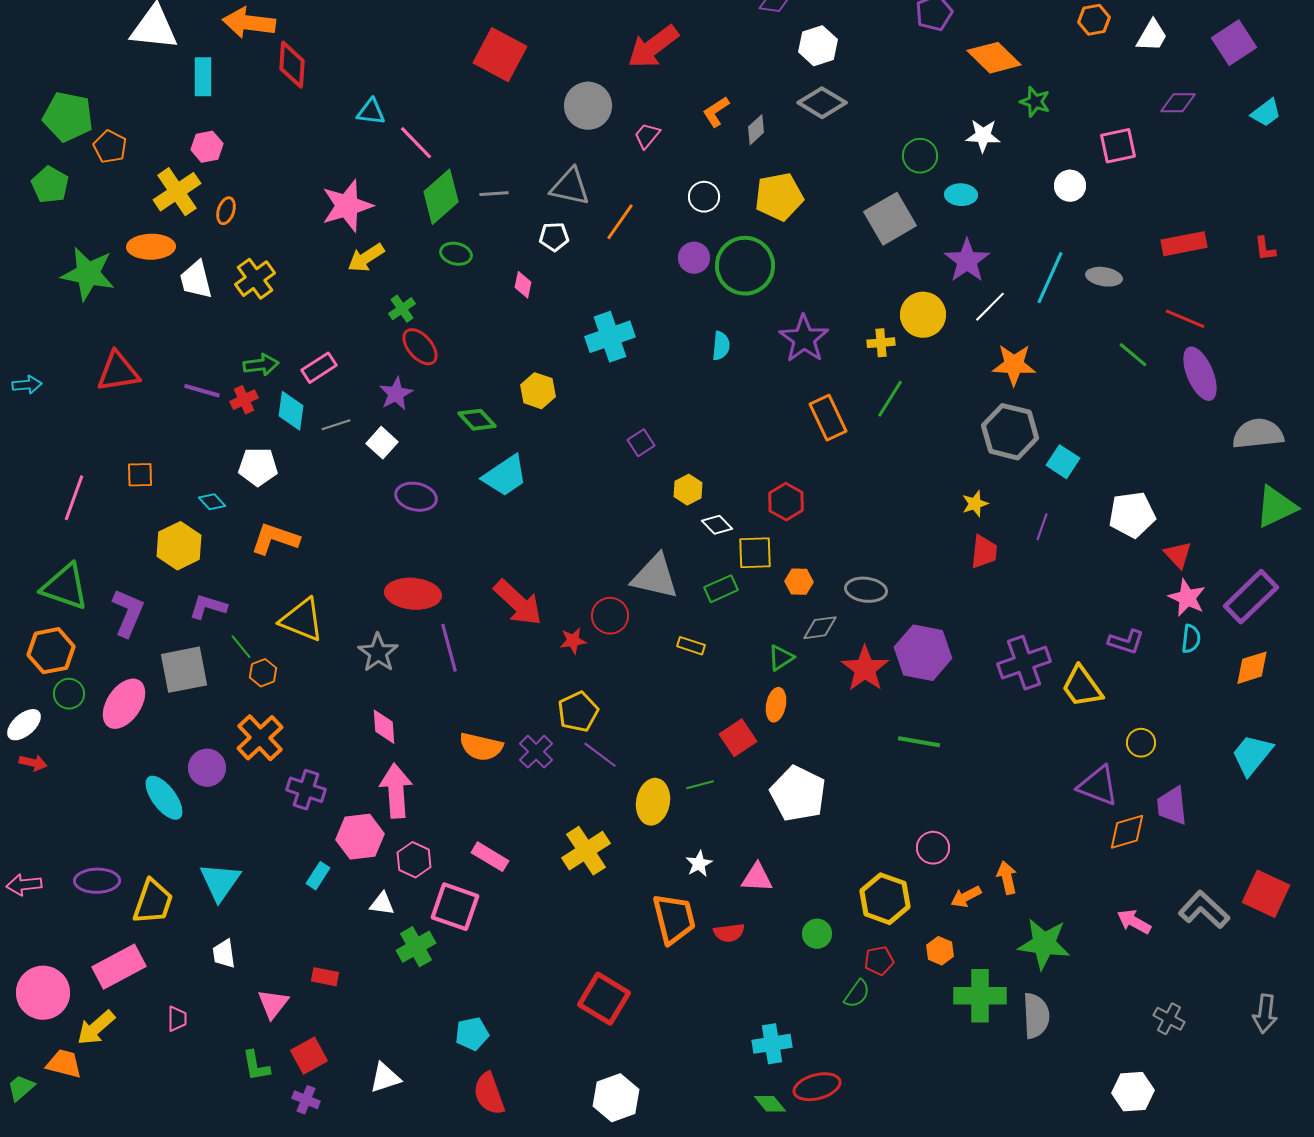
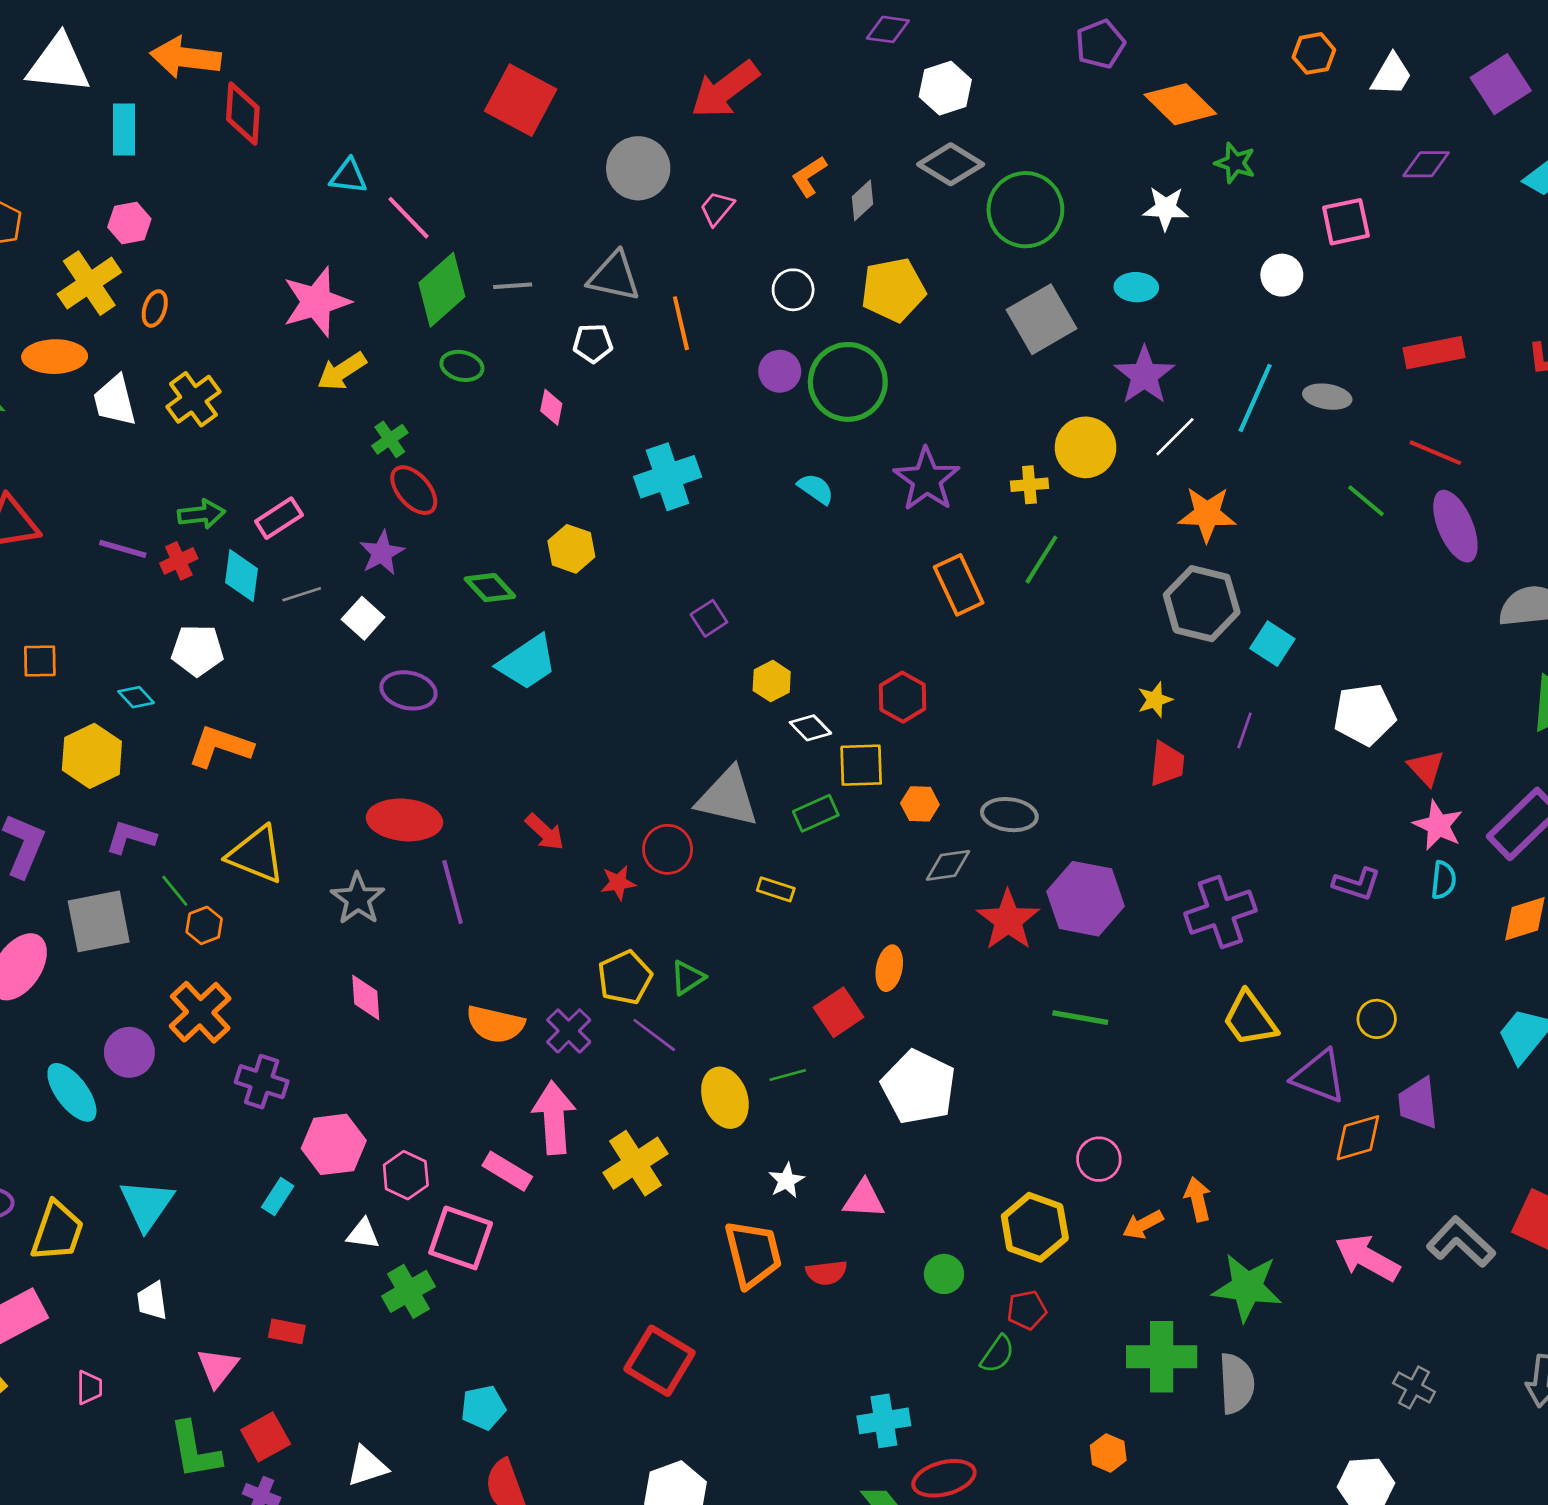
green circle: (920, 156) -> (1025, 210), moved, size x1.6
orange line: (620, 222) -> (681, 323), turned -48
cyan semicircle: (721, 346) -> (816, 489), turned -60
red arrow: (518, 603) -> (545, 832), size x0.6
green triangle: (781, 658) -> (688, 978), moved
yellow trapezoid: (1082, 687) -> (1250, 1019), moved
pink arrow: (396, 791) -> (554, 1118), moved
yellow ellipse: (653, 802) -> (725, 1098), turned -30
pink arrow: (1134, 922) -> (1367, 1258), size x1.4
orange hexagon: (940, 951) -> (1108, 1453), moved
green L-shape: (256, 1066) -> (195, 1450), size x1.4

